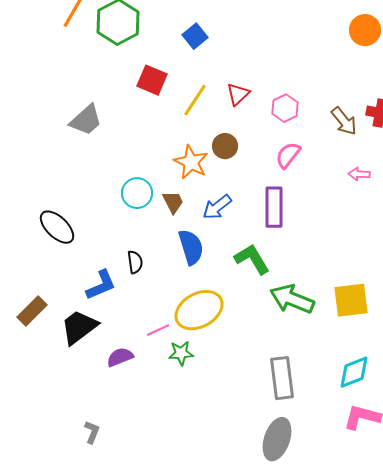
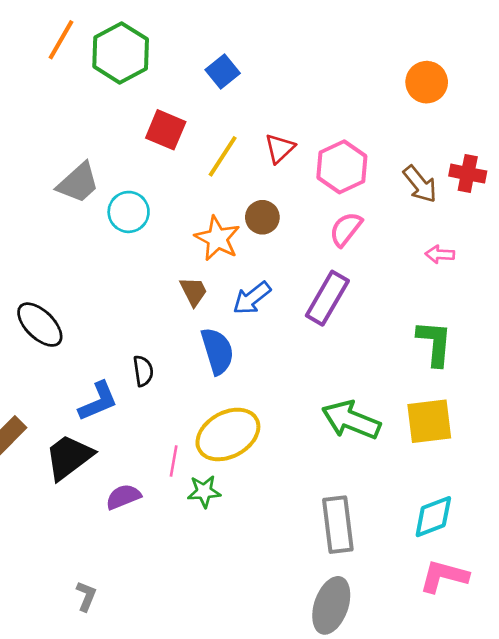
orange circle: (365, 30) -> (427, 82), moved
pink hexagon: (285, 108) -> (342, 167), size x1.4
cyan circle: (137, 193) -> (129, 212), moved
purple rectangle: (274, 207) -> (327, 298), turned 30
green L-shape: (252, 259) -> (435, 343), moved, turned 36
pink line: (158, 330) -> (174, 461), turned -55

